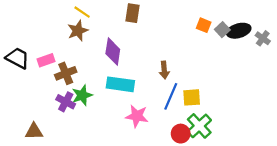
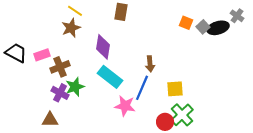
gray cross: (263, 38) -> (237, 16), moved
cyan rectangle: (120, 84) -> (110, 77), turned 30
blue line: (171, 96) -> (142, 88), moved
brown triangle: (34, 131) -> (50, 120), moved

